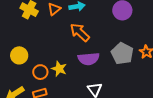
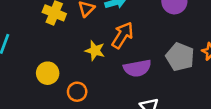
orange arrow: (80, 32) -> (122, 35), turned 85
yellow star: (59, 69) -> (95, 51), moved

